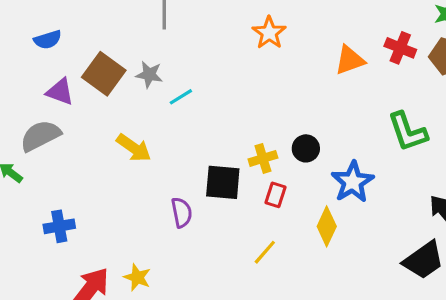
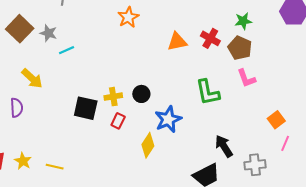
purple semicircle: (182, 212) -> (17, 108), moved
yellow line: (265, 252) -> (55, 167), moved, turned 54

